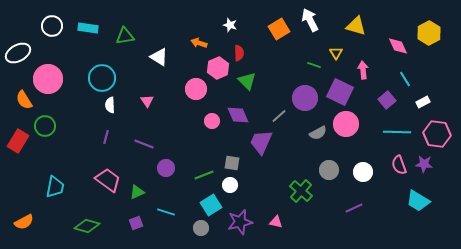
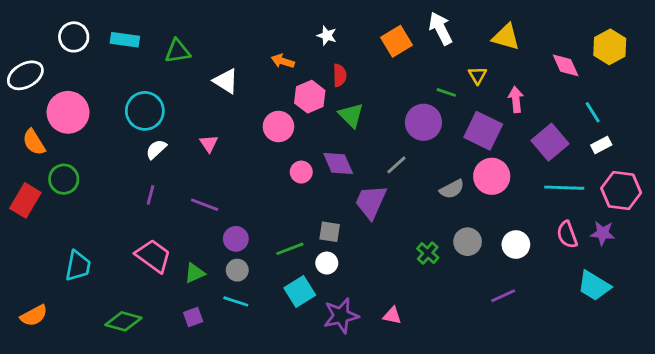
cyan line: (405, 79) -> (593, 112), moved
purple circle: (305, 98) -> (423, 122), moved
purple square: (387, 100) -> (550, 142), size x1.4
white semicircle: (110, 105) -> (156, 149), turned 49
green cross: (301, 191) -> (428, 253), moved, size x0.7
gray circle: (201, 228) -> (237, 270), moved

